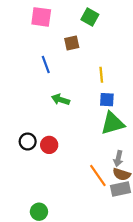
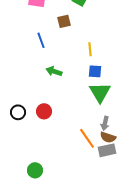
green triangle: (113, 123) -> (100, 92), turned -45
black circle: (28, 142) -> (18, 112), moved

